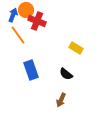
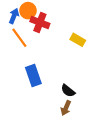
yellow rectangle: (76, 48) -> (78, 40), moved
black semicircle: (66, 74) -> (68, 91), moved

